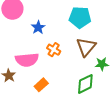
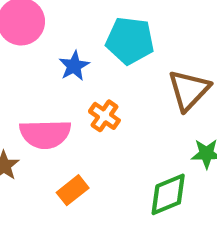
cyan pentagon: (80, 17) -> (130, 41), moved
brown triangle: (86, 47) -> (189, 90), moved

